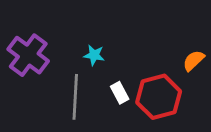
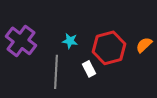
red hexagon: (159, 97) -> (109, 48), moved

